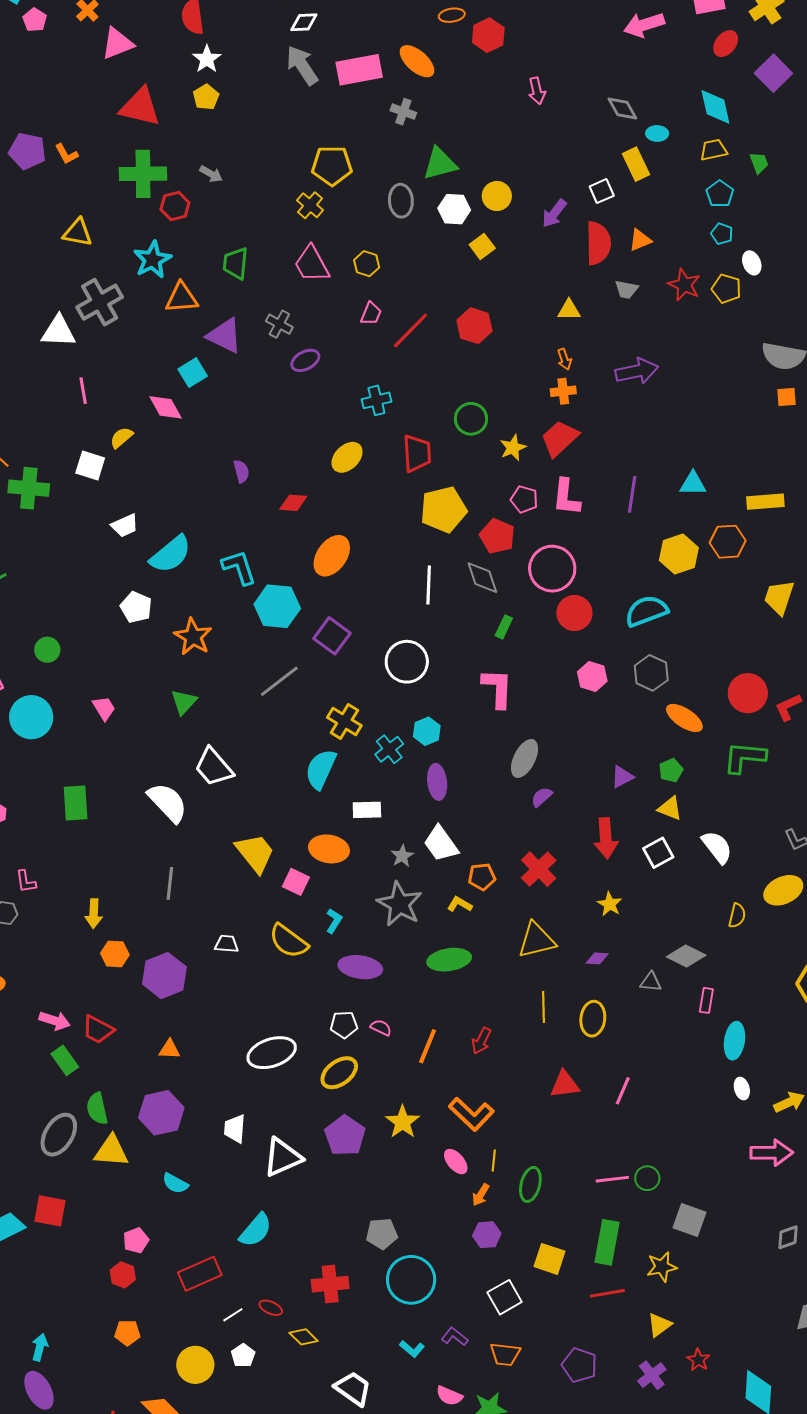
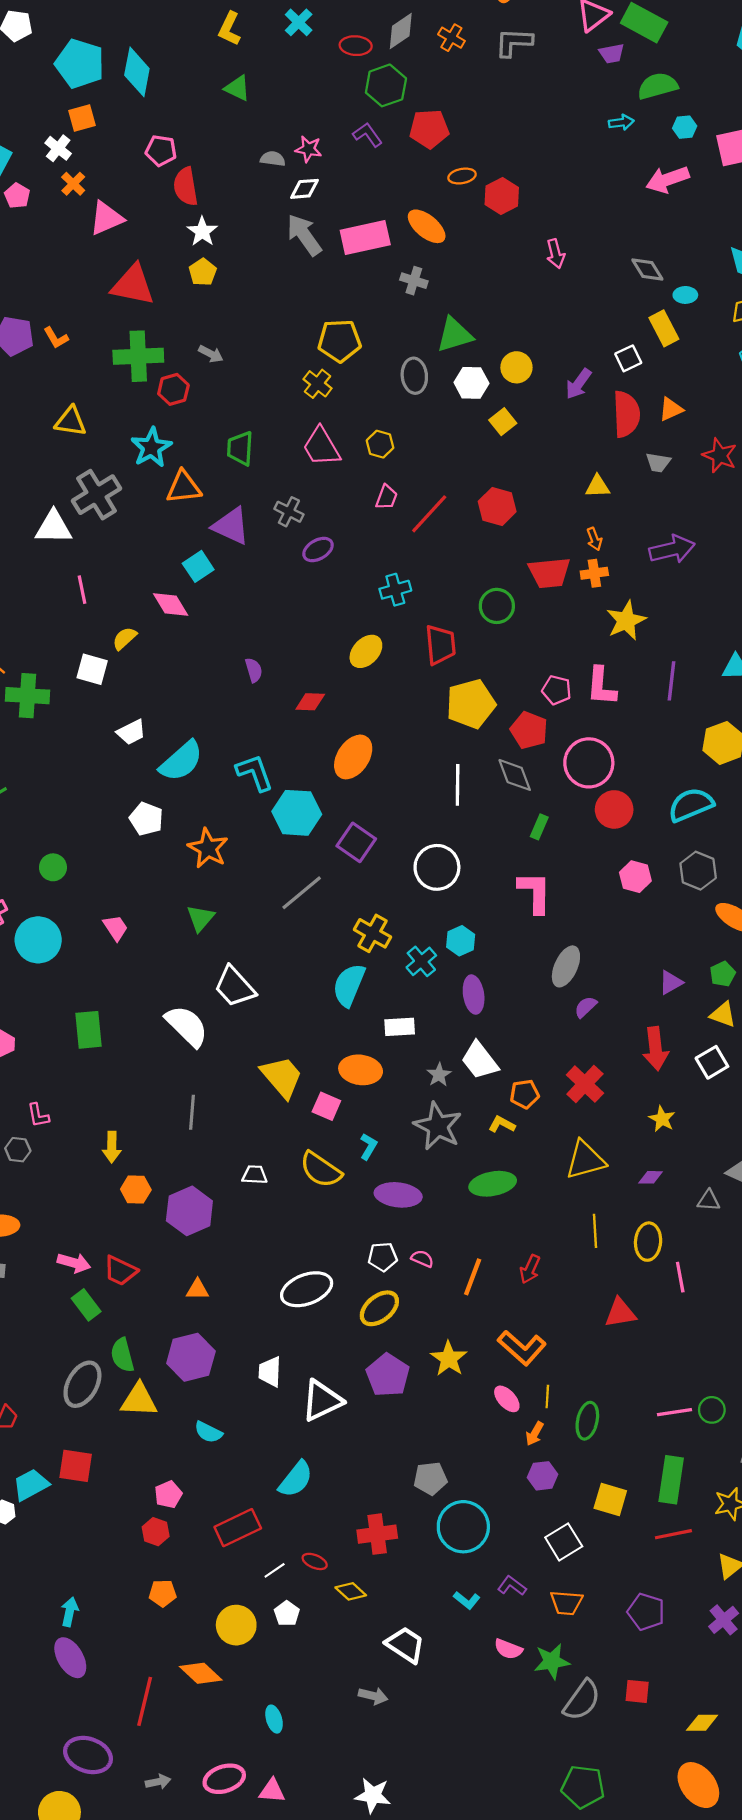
red trapezoid: (560, 438) -> (549, 573), moved, turned -141
yellow star: (513, 448) -> (626, 621), moved, size x1.4
pink line: (623, 1091) -> (680, 1277), moved, turned -32

